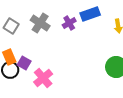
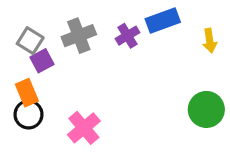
gray cross: (40, 23) -> (79, 36), turned 36
purple square: (24, 63) -> (42, 61), moved, turned 32

